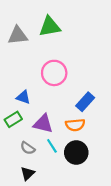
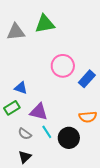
pink circle: (54, 73) -> (63, 66), moved
blue rectangle: (85, 102) -> (87, 79), moved
orange semicircle: (75, 125) -> (88, 117), moved

